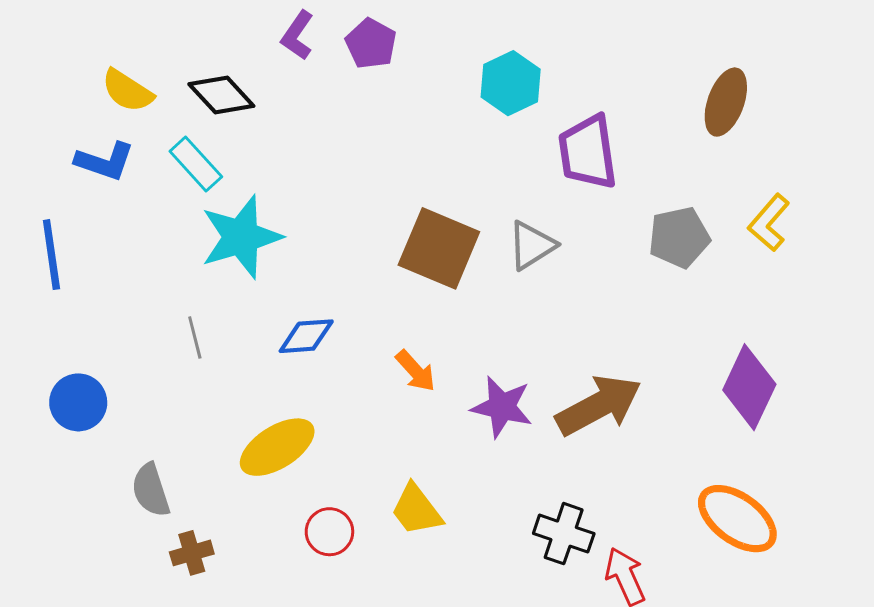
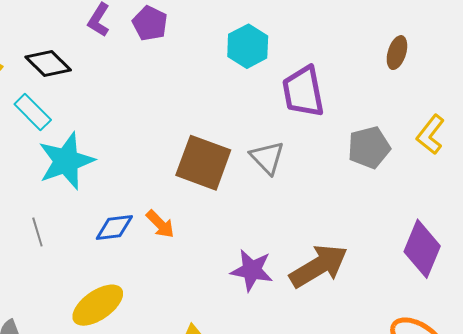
brown ellipse: (726, 102) -> (397, 53), size x0.7
gray triangle: (532, 245) -> (267, 158), turned -39
orange arrow: (416, 371) -> (160, 224), moved

